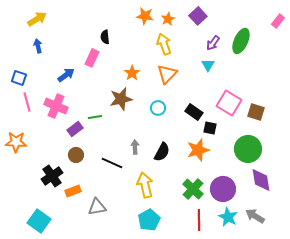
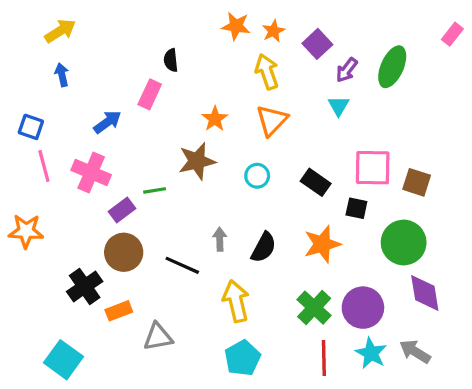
purple square: (198, 16) -> (317, 44), moved
pink square: (229, 103) -> (373, 168), turned -30
black square: (210, 128) -> (356, 208), moved
brown circle: (76, 155) -> (124, 252), size x1.5

